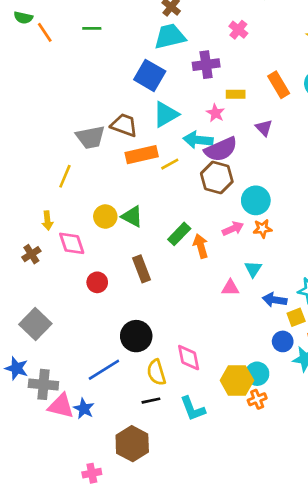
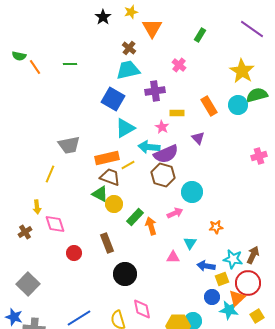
brown trapezoid: (124, 125) -> (110, 177), moved
yellow circle: (105, 216) -> (114, 204), moved
green triangle: (132, 216) -> (100, 194), moved
orange star: (263, 229) -> (216, 227), moved
black circle: (136, 336) -> (125, 274), moved

